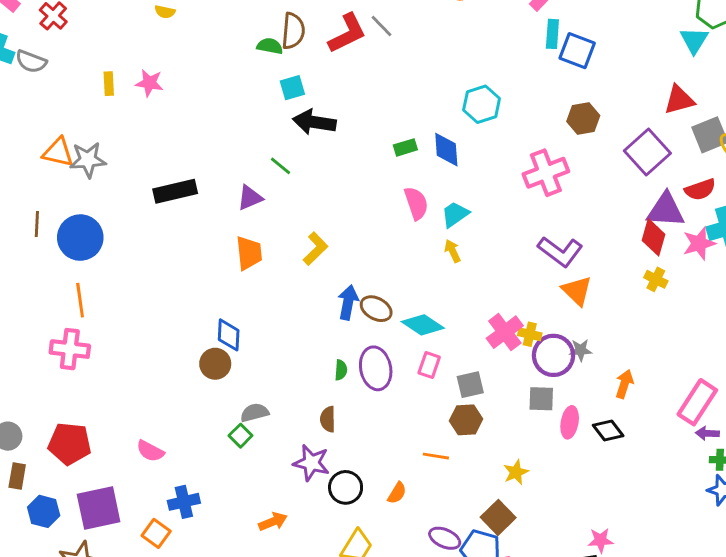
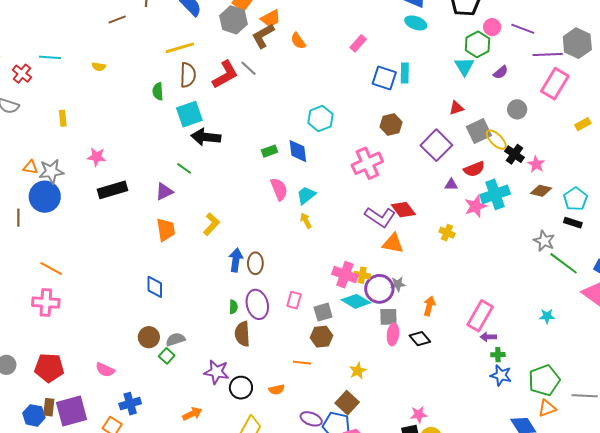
cyan rectangle: (552, 34) -> (405, 73), moved
green semicircle: (270, 46) -> (158, 91), moved, turned -102
pink star: (149, 83) -> (97, 157), moved
cyan square: (292, 88) -> (189, 114), size x1.5
red triangle: (679, 100) -> (456, 108), size x0.7
orange triangle: (58, 152) -> (30, 167), size x0.7
purple triangle: (666, 210) -> (451, 185), size x0.5
red diamond: (654, 237) -> (403, 210), moved, turned -50
blue circle: (80, 238) -> (45, 197), moved
orange triangle: (577, 291) -> (393, 243), turned -30
orange line: (80, 300) -> (51, 268), turned -50
brown ellipse: (376, 309) -> (255, 263), turned 65
cyan diamond: (423, 325) -> (356, 301), moved
pink cross: (505, 332) -> (345, 275), turned -30
brown circle: (215, 364) -> (149, 337), moved
gray square: (541, 399) -> (388, 317), moved
brown semicircle: (328, 419) -> (242, 334), moved, size x1.4
brown rectangle: (17, 476) -> (49, 407), moved
orange semicircle: (397, 493) -> (277, 390), turned 49

